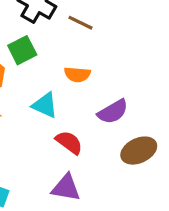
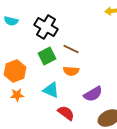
brown line: (80, 23) -> (71, 49), moved
green square: (22, 50) -> (47, 56), moved

